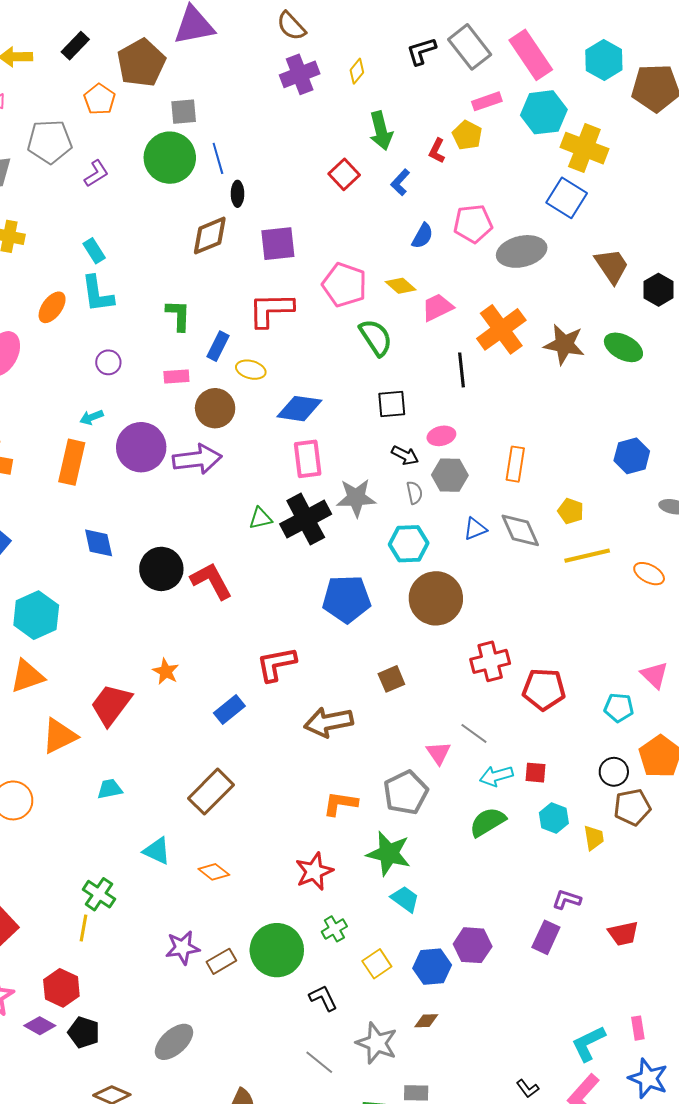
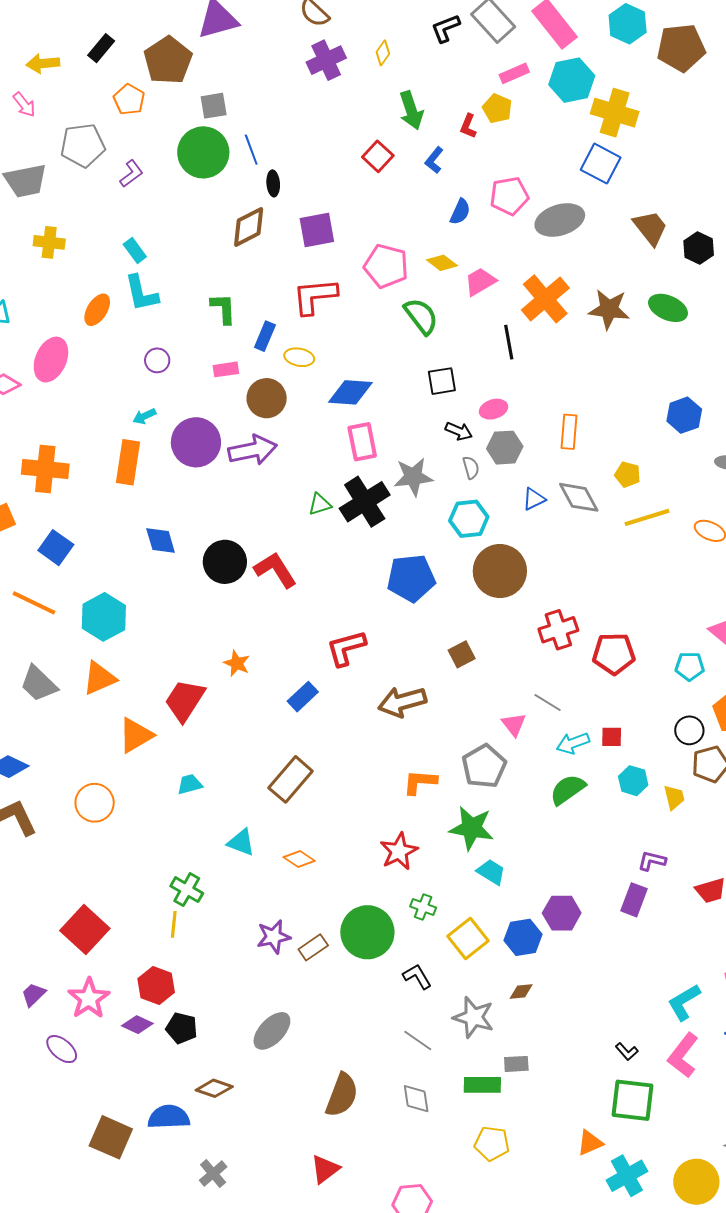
green cross: (334, 929) -> (423, 907), turned -35
yellow square: (377, 964) -> (468, 938), size x1.4

